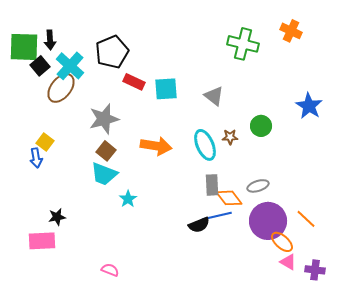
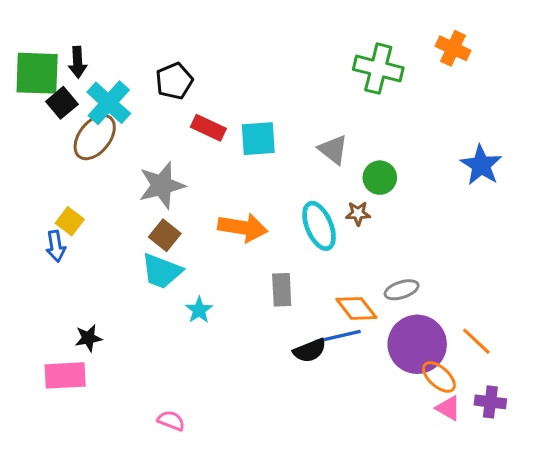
black pentagon: (112, 52) -> (174, 81), size x0.7
green circle: (261, 126) -> (380, 178), moved
gray rectangle: (212, 185) -> (282, 290), moved
purple cross: (315, 270) -> (490, 402), moved

